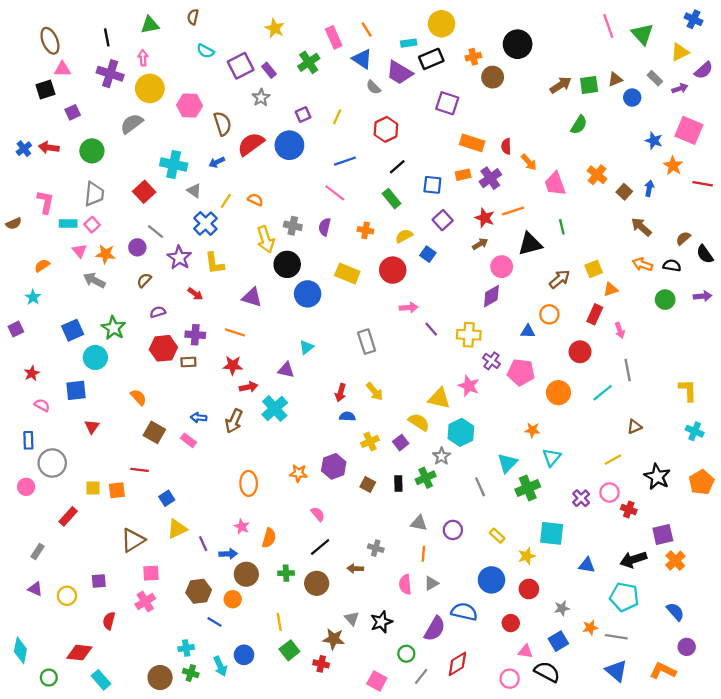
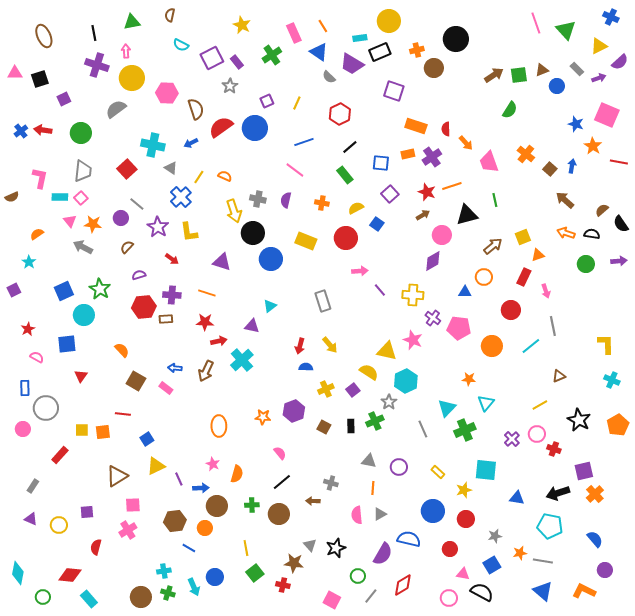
pink triangle: (62, 69) -> (15, 73), moved

